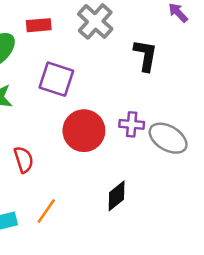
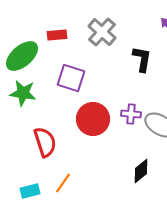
red semicircle: (24, 160) -> (45, 142), size x1.4
black diamond: (117, 196) -> (141, 171), moved

